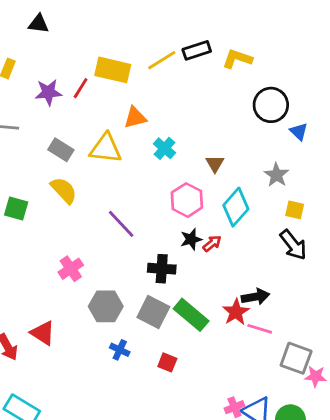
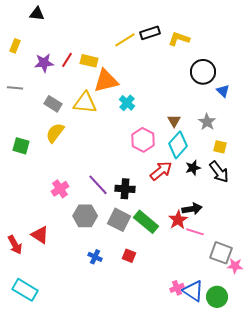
yellow rectangle: (113, 70) -> (89, 61), moved, size x0.7
orange triangle: (135, 118) -> (106, 81), size x1.5
brown triangle: (215, 164) -> (174, 121), moved
yellow semicircle: (64, 190) -> (55, 133), turned -100
purple line: (121, 224) -> (98, 185), moved
black star: (191, 239) -> (193, 168), moved
red arrow: (212, 243) -> (161, 171), size x1.6
blue cross: (120, 350) -> (95, 257), moved

